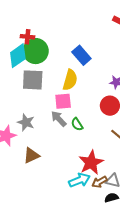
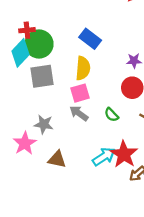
green semicircle: (77, 124) -> (111, 115), moved
brown triangle: (31, 155) -> (57, 159), turned 48
cyan arrow: (80, 180) -> (104, 157), moved

